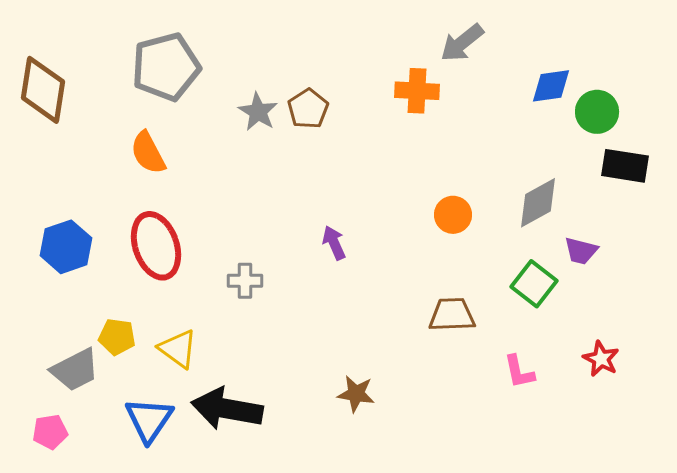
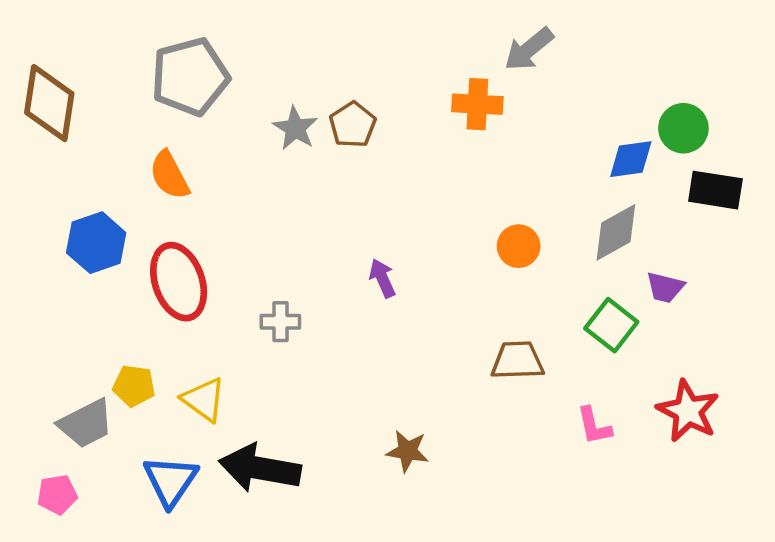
blue diamond: (551, 86) -> (631, 159), moved
blue hexagon: (66, 247) -> (96, 243), moved
red star: (601, 359) -> (688, 411), size x1.5

